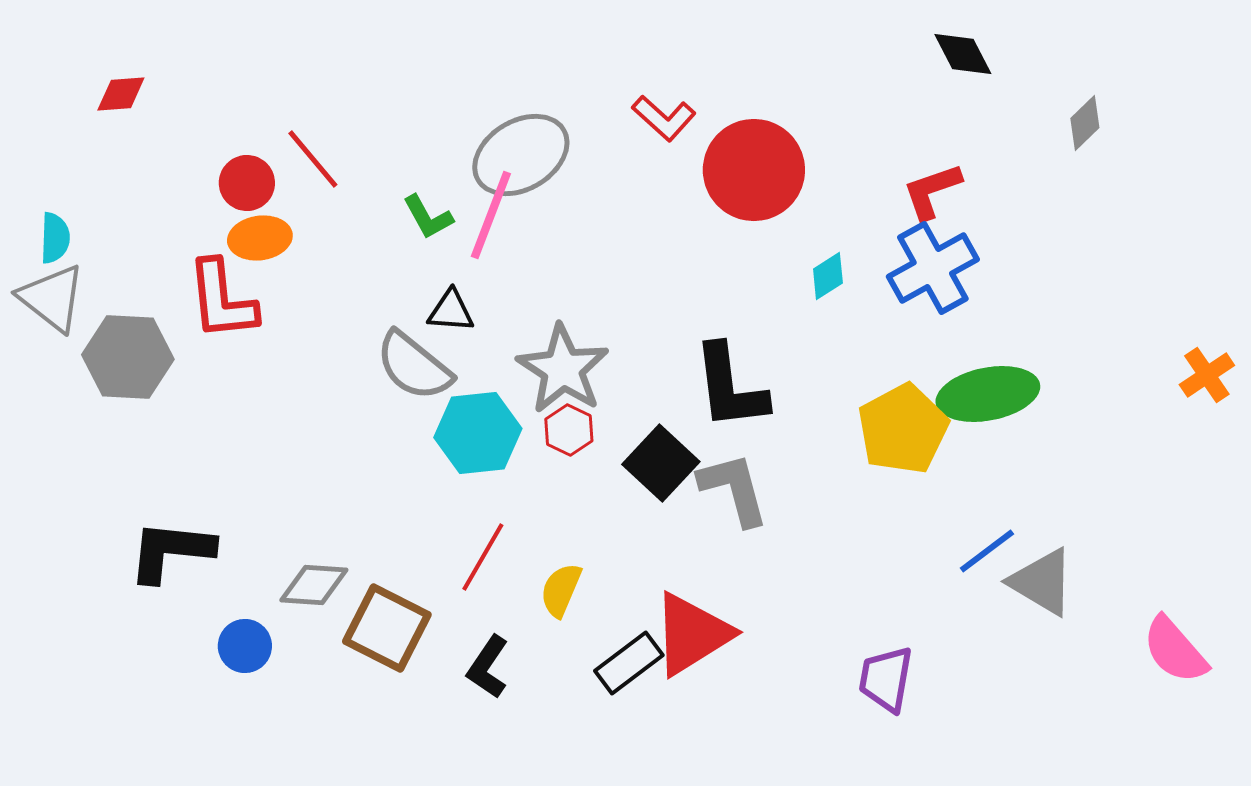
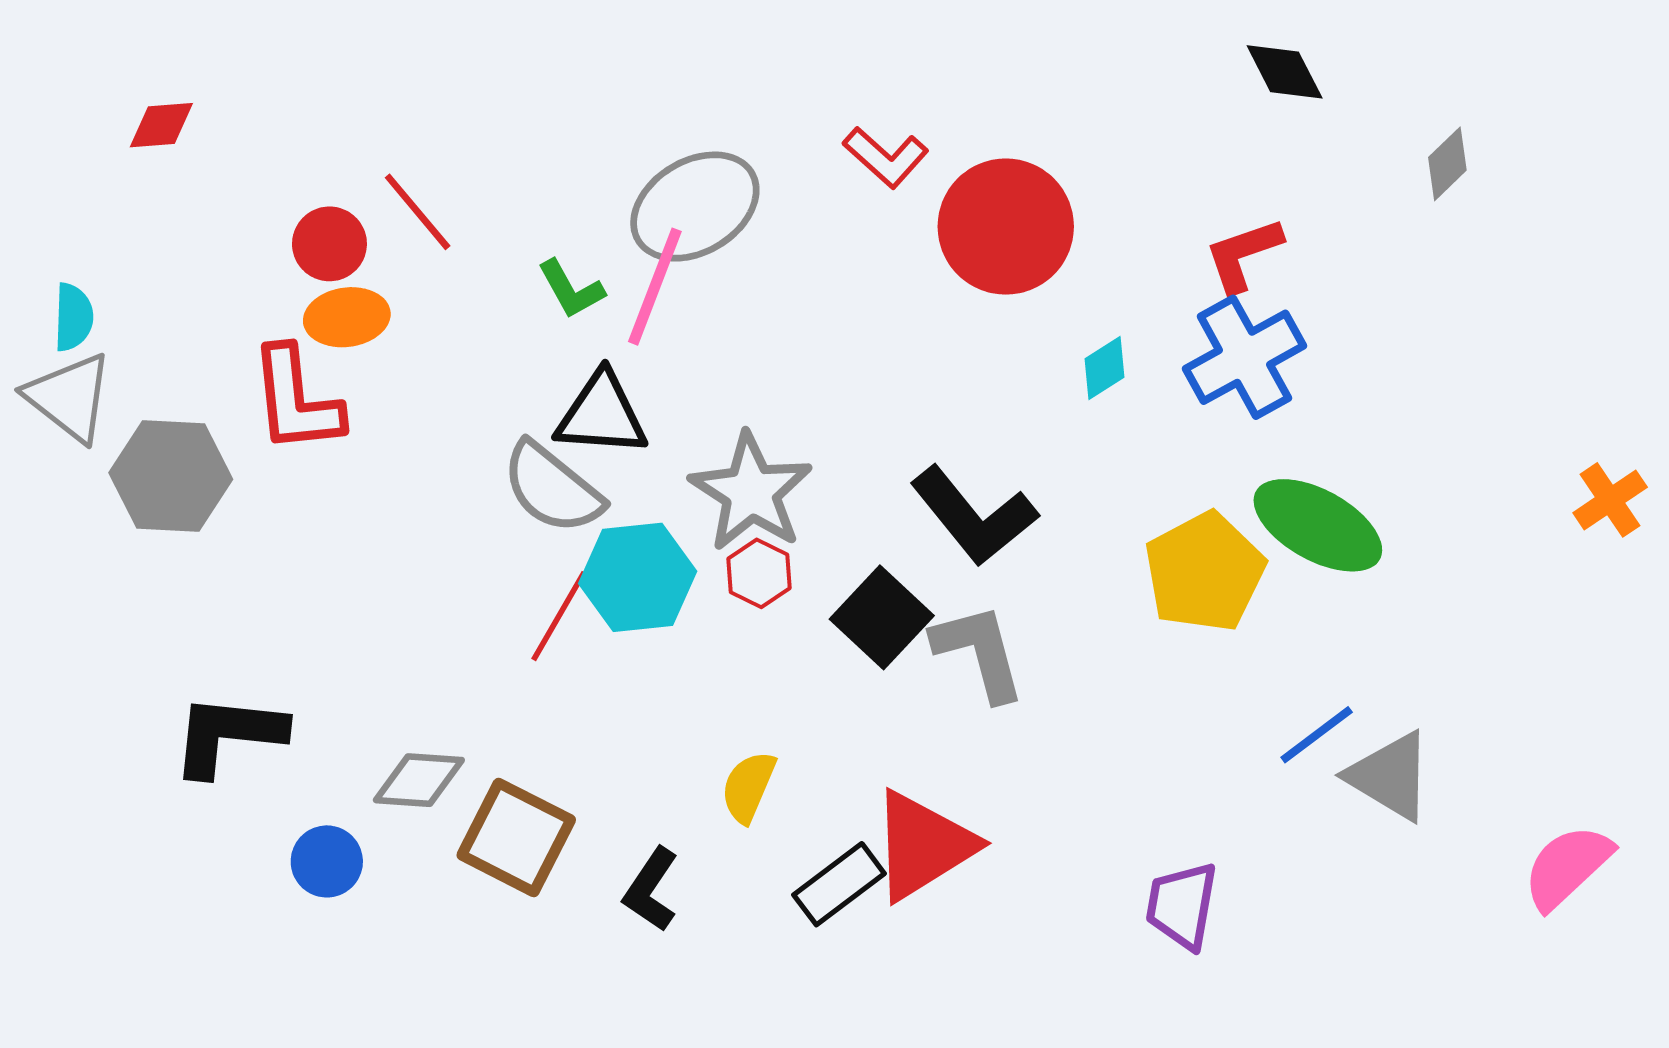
black triangle: (451, 311) -> (602, 415), size x1.5
black L-shape: (730, 387) -> (974, 516), turned -32
green ellipse: (988, 394) -> (1318, 525), turned 40
red line: (483, 557) -> (559, 616), moved
pink semicircle: (1175, 650) -> (1567, 867), turned 88

